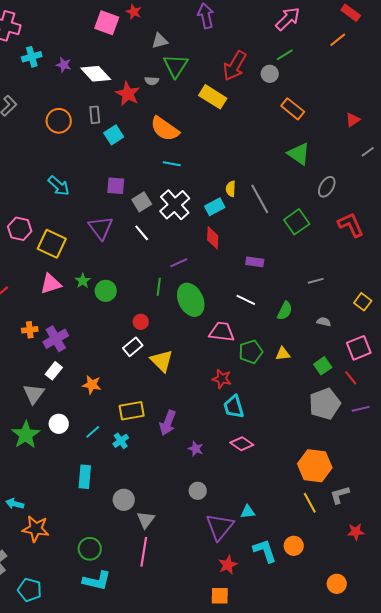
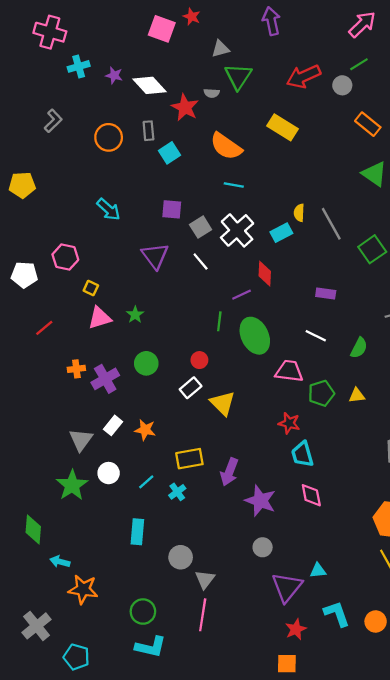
red arrow: (235, 66) -> (304, 76), turned 36
yellow rectangle: (213, 97) -> (282, 127), moved
red diamond: (213, 238) -> (265, 274), moved
yellow square: (52, 244) -> (91, 288), moved, size x0.5
green circle: (106, 291) -> (146, 363), moved
white rectangle: (54, 371) -> (113, 425), moved
pink diamond: (242, 444) -> (311, 495), turned 45
purple star: (196, 449) -> (260, 501), size x1.8
orange circle: (294, 546) -> (376, 621), moved

